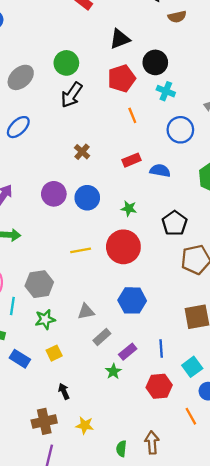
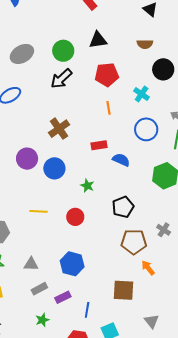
brown semicircle: (177, 17) -> (145, 44), moved
black triangle: (120, 39) -> (98, 40), moved
black circle: (155, 62) -> (163, 69), moved
brown cross: (82, 152) -> (59, 129), size x1.5
red circle: (123, 247) -> (75, 217), size x0.6
purple rectangle: (128, 352) -> (63, 297), moved

